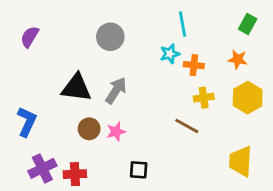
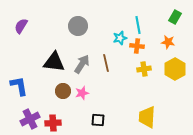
cyan line: (183, 24) -> (138, 25), moved
blue L-shape: (27, 122) -> (19, 86), turned -35
brown line: (187, 126) -> (106, 63), moved, turned 48
yellow trapezoid: (241, 161) -> (147, 117), moved

